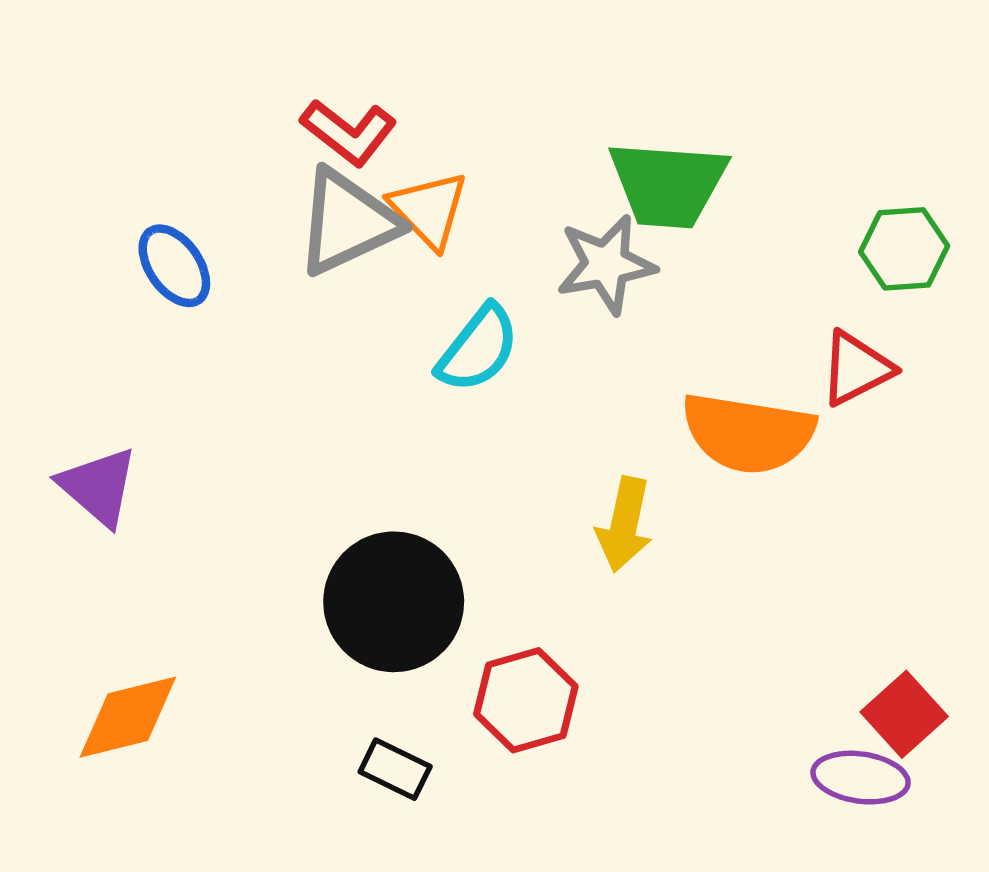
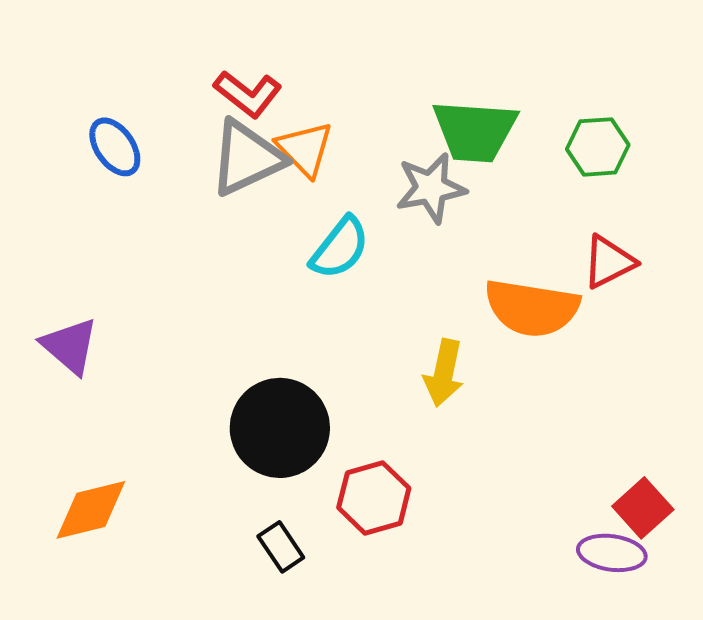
green hexagon: (904, 249) -> (598, 147), moved
blue ellipse: (174, 266) -> (115, 147), moved
black rectangle: (395, 769) -> (281, 547), turned 30

